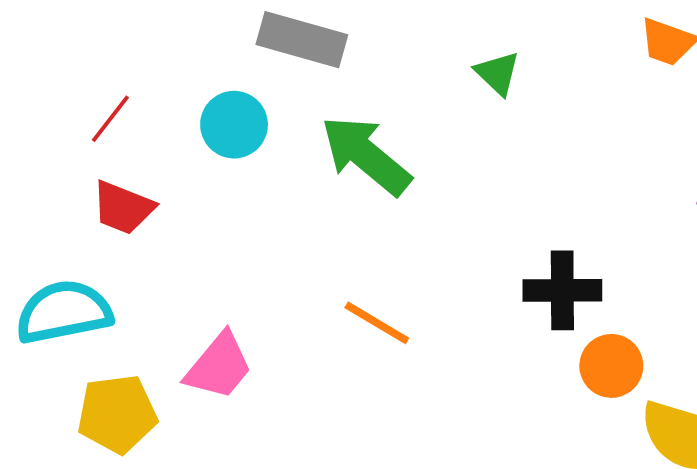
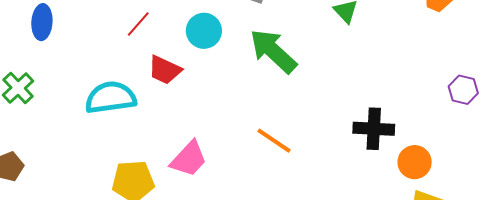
red trapezoid: (123, 208) -> (165, 70), moved
cyan semicircle: (64, 312) -> (111, 98), moved
orange circle: (611, 366) -> (415, 162), moved

